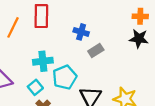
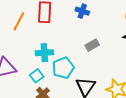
blue cross: (81, 32) -> (82, 11), moved

